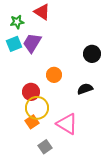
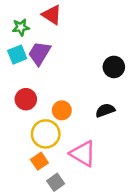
orange circle: (54, 75) -> (62, 110), moved
red circle: (31, 92) -> (26, 99), moved
orange square: (32, 122) -> (39, 161), moved

